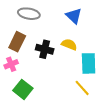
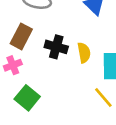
yellow semicircle: (69, 45) -> (84, 53), moved, turned 56

